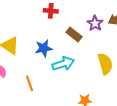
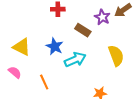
blue star: (44, 48) -> (55, 46), turned -30

